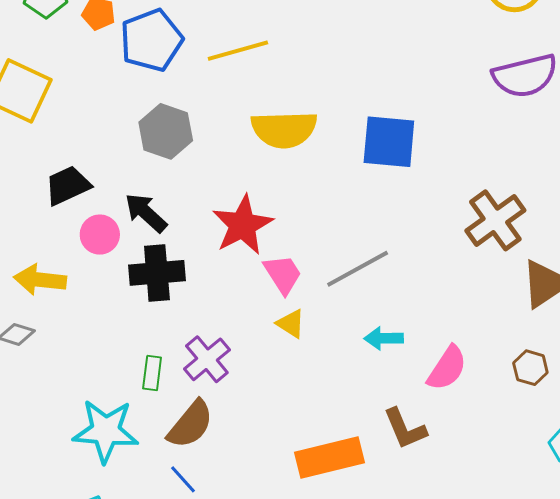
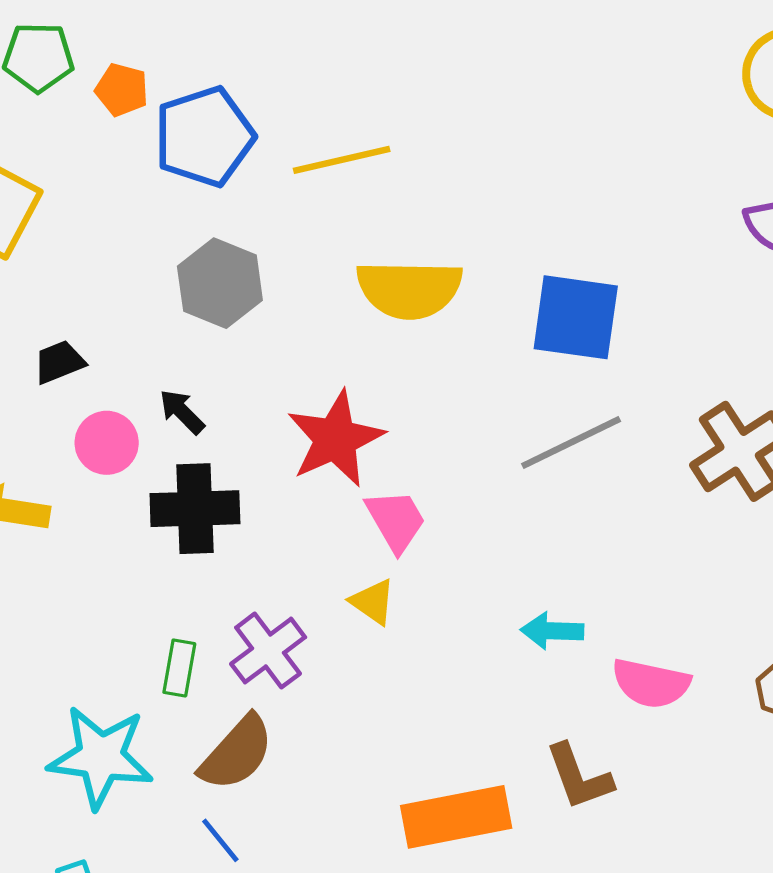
black trapezoid: (68, 186) -> (59, 362), size x0.7
black arrow: (146, 213) -> (182, 412), size x0.7
gray line: (358, 269) -> (571, 442), moved
yellow triangle: (291, 324) -> (373, 602), moved
pink semicircle: (447, 368) -> (651, 683), turned 66

